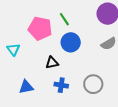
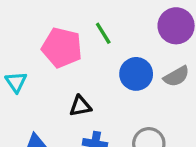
blue circle: (71, 42) -> (136, 74), moved

